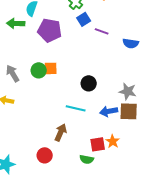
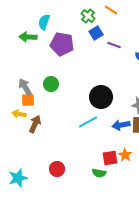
orange square: (51, 68) -> (28, 100), moved
black circle: (89, 83) -> (101, 97), size x1.5
cyan line: (76, 108) -> (88, 122), turned -42
brown arrow: (61, 132) -> (35, 124), moved

